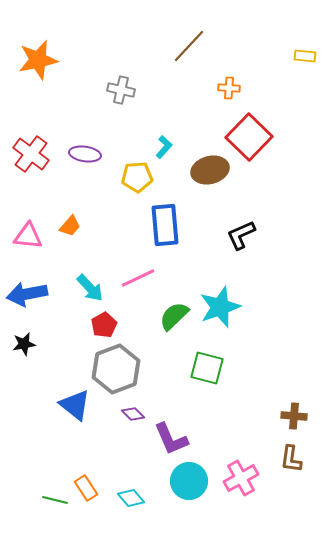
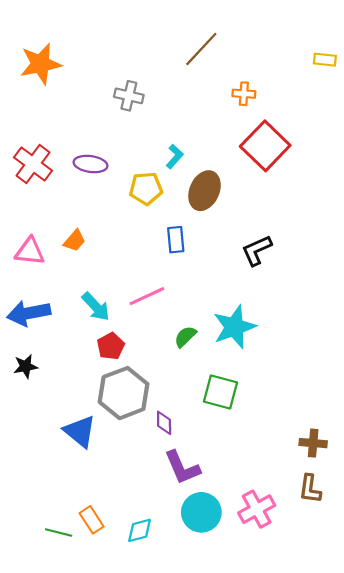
brown ellipse: (210, 170) -> (204, 191), moved, turned -51
blue rectangle: (165, 225) -> (176, 240), size x0.6
green semicircle: (174, 316) -> (185, 337), size x0.7
purple diamond: (133, 414) -> (164, 423), moved, turned 45
cyan diamond: (131, 498) -> (140, 530), turned -64

